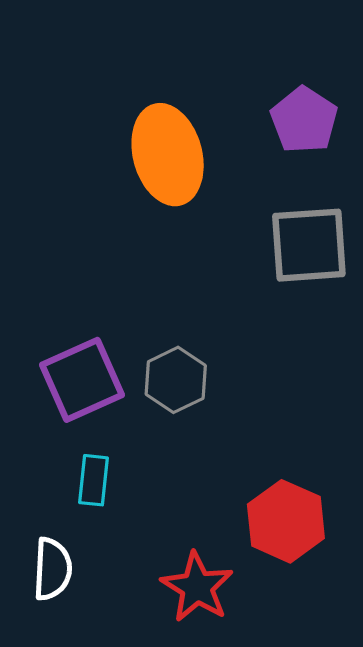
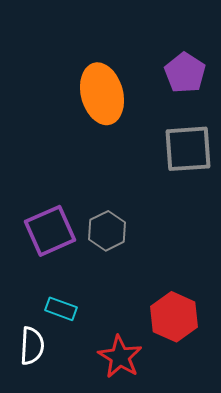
cyan rectangle: (94, 480) -> (61, 309), moved, turned -76

